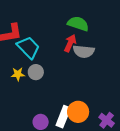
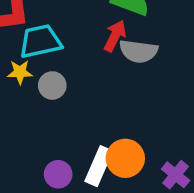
cyan trapezoid: (28, 47) -> (40, 41), turned -60
yellow star: (18, 74) -> (20, 72), moved

